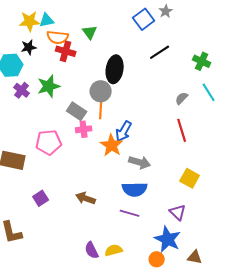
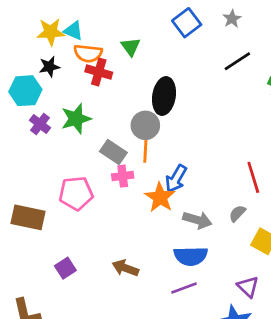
blue square: (144, 19) -> (187, 23), moved
cyan triangle: (47, 20) -> (73, 31), turned 35
black line: (160, 52) -> (237, 61), moved
gray semicircle: (182, 98) -> (237, 213), moved
purple line: (130, 213) -> (184, 288), turned -36

